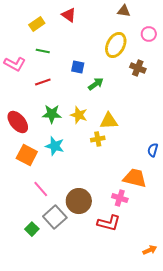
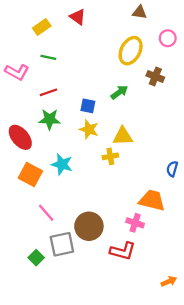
blue square: (78, 67) -> (88, 106), moved
green arrow: (96, 84) -> (119, 92), moved
green star: (52, 114) -> (50, 119), moved
gray square: (55, 217) -> (62, 244), turned 30

